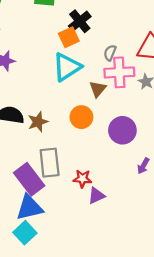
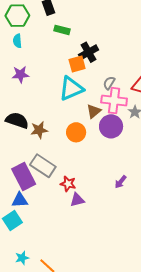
purple circle: (122, 130) -> (111, 126), moved
gray rectangle: (50, 163) -> (43, 166), turned -60
blue triangle: (29, 208) -> (20, 200), size x0.7

